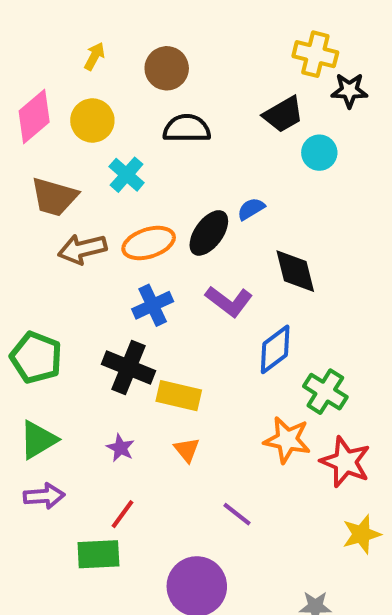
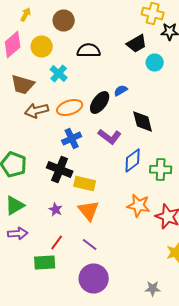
yellow arrow: (94, 56) -> (26, 14), moved
brown circle: (167, 68) -> (64, 20), moved
green cross: (325, 392) -> (161, 170), moved, turned -30
orange triangle: (187, 450) -> (89, 210), size x1.6
purple line: (237, 514) -> (90, 244), moved

